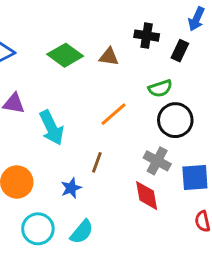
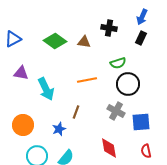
black rectangle: (180, 51) -> (141, 38), moved
orange line: (113, 114) -> (87, 80), turned 30
red diamond: (147, 196) -> (109, 148), moved

